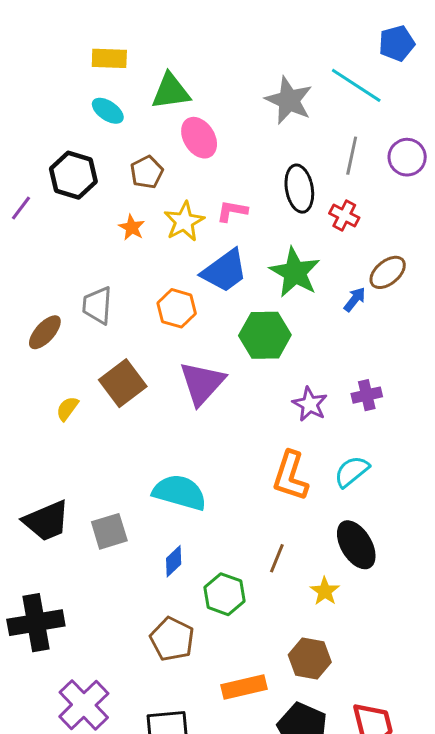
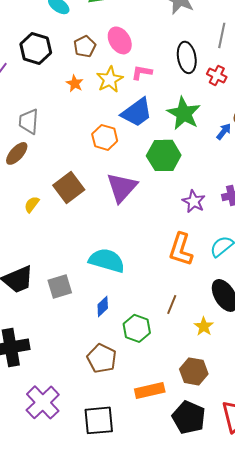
pink ellipse: (199, 138) -> (120, 40), moved
gray trapezoid: (97, 305) -> (29, 121), moved

